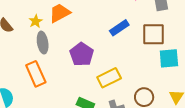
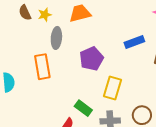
yellow star: (36, 21) -> (45, 15), moved
yellow rectangle: (109, 78) -> (113, 88), turned -60

